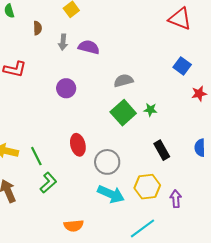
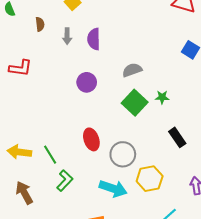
purple semicircle: (89, 47) -> (94, 39), turned -100
purple circle: (66, 88) -> (87, 82), moved
yellow hexagon: (147, 187) -> (150, 179), moved
cyan arrow: (111, 194) -> (113, 189), moved

